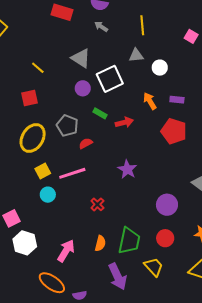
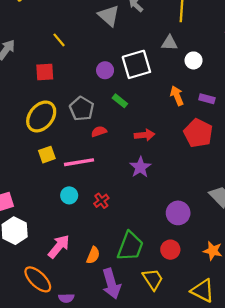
gray triangle: (81, 58) -> (109, 16), moved
red arrow: (124, 122) -> (145, 135), moved
cyan circle: (48, 195) -> (69, 195), moved
orange semicircle: (100, 243) -> (93, 255), moved

